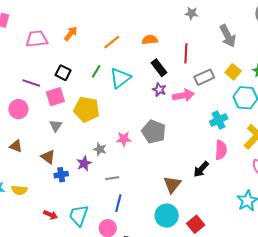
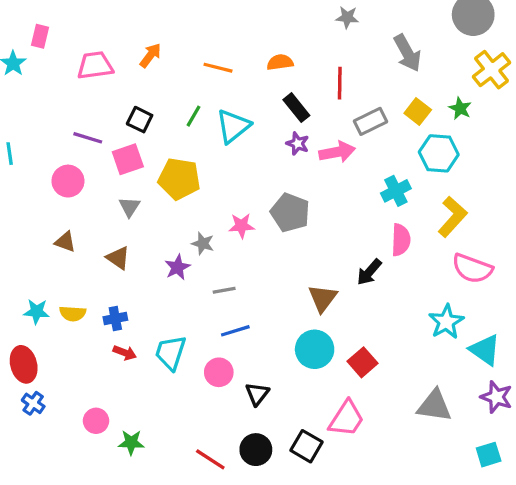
orange line: (112, 42) -> (218, 68), turned 54
blue cross: (61, 175) -> (115, 319), moved
blue line: (118, 203) -> (235, 331), turned 60

